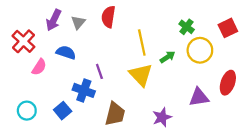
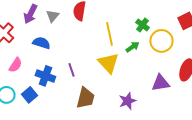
green cross: (187, 27) -> (142, 25), moved
pink semicircle: (39, 67) -> (15, 65), moved
purple line: (99, 71) -> (71, 70), moved
blue cross: (84, 90) -> (45, 76), moved
blue square: (63, 111) -> (29, 95), moved

